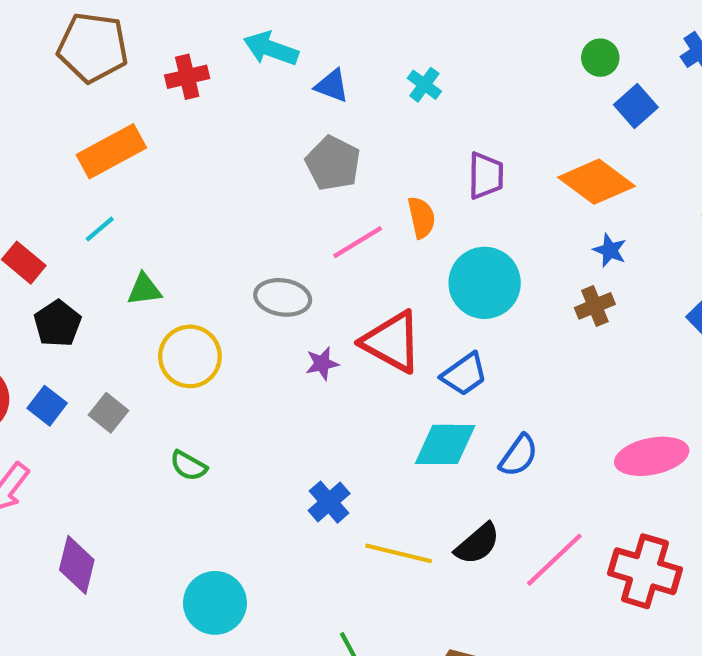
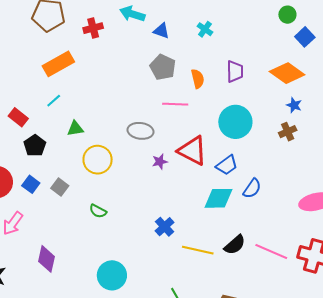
orange semicircle: (421, 217) -> (198, 79), moved
pink line: (358, 242) -> (175, 104), turned 35
blue semicircle: (519, 456) -> (252, 189), moved
pink line: (554, 560) -> (271, 251), turned 68

